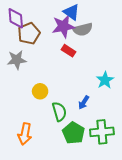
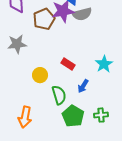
brown pentagon: (29, 33) -> (44, 19), moved
red rectangle: (68, 51) -> (68, 64), moved
green cross: (102, 132) -> (101, 115), size x0.6

